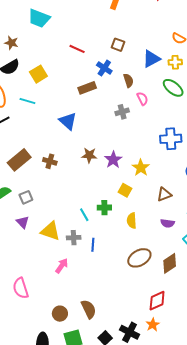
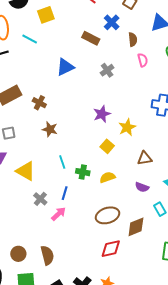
brown rectangle: (87, 88) -> (91, 38), turned 36
gray cross: (122, 112) -> (107, 70), moved, turned -32
blue triangle: (68, 121) -> (65, 67), turned 42
brown star: (89, 155) -> (50, 129), moved
green cross: (104, 208) -> (83, 172), moved
yellow semicircle: (132, 221) -> (107, 177), turned 63
gray cross: (74, 238) -> (40, 199), moved, turned 32
pink arrow: (62, 266) -> (59, 214), moved
red diamond: (157, 301) -> (111, 249), moved

